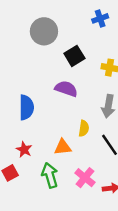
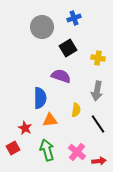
blue cross: (100, 18) -> (74, 18), moved
blue semicircle: (26, 107) -> (40, 98), moved
orange triangle: (63, 147) -> (50, 120), moved

